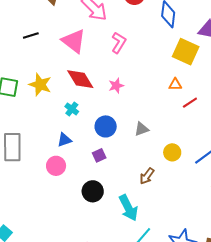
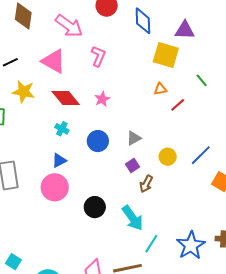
yellow star: (40, 85) -> (23, 92), moved
purple square: (99, 155) -> (133, 166), moved
pink circle: (56, 166) -> (55, 187), size x1.4

